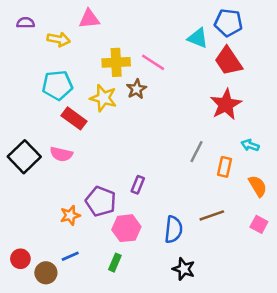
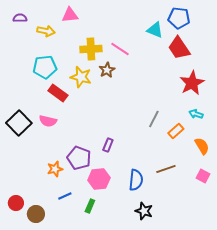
red star: (226, 104) -> (192, 83), moved
orange rectangle: (225, 167) -> (176, 131), turned 35
blue line: (70, 256) -> (65, 196), moved

